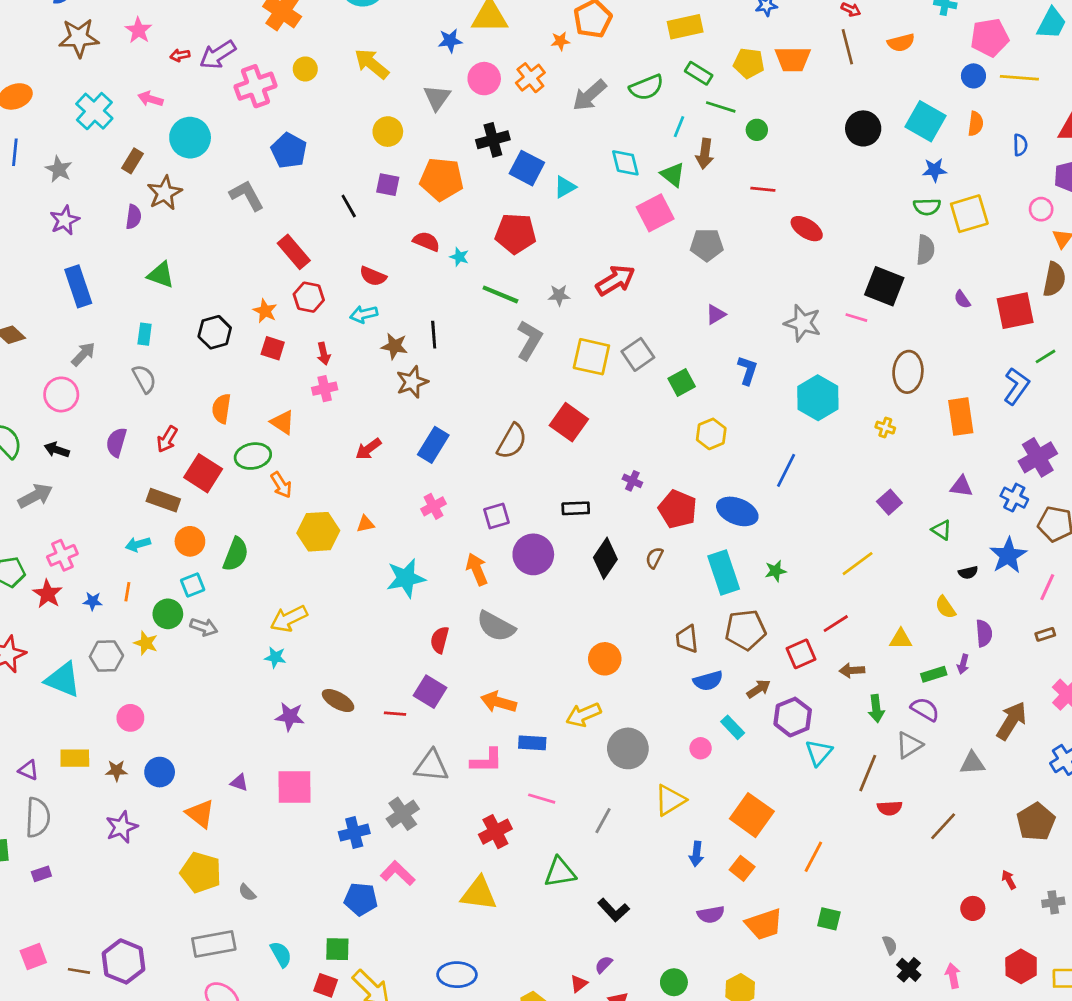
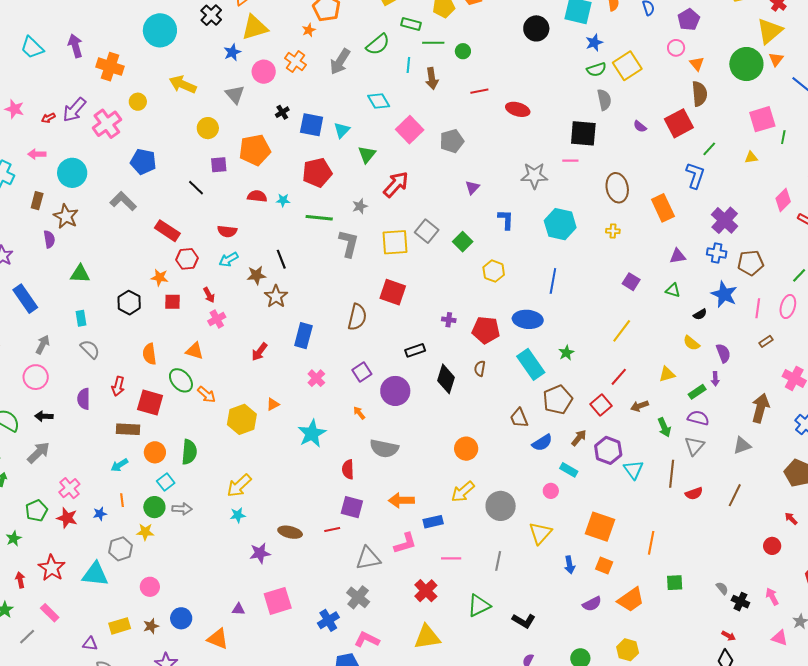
black cross: (493, 140) -> (282, 112), size x0.6
green triangle: (673, 175) -> (367, 155), moved, turned 48
green ellipse: (253, 456) -> (181, 380), turned 75
orange arrow: (477, 569) -> (359, 413), size x0.6

